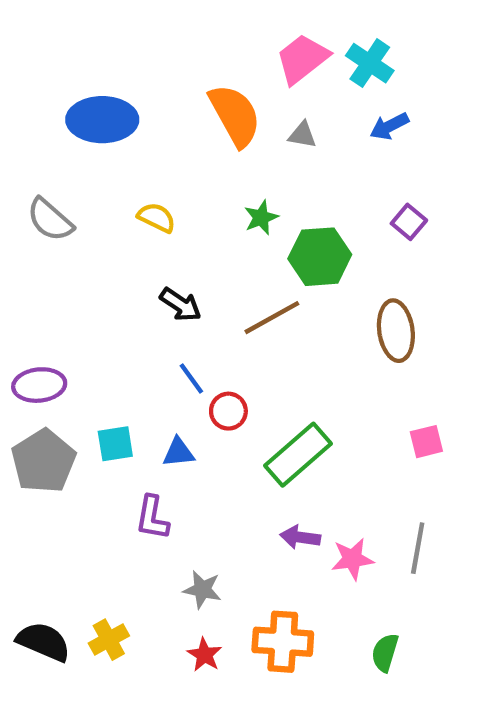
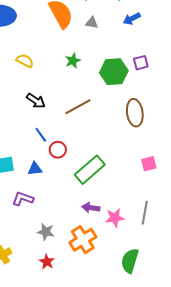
purple square: (409, 222) -> (141, 63), turned 35
green hexagon: (320, 257) -> (114, 72), moved
purple L-shape: (152, 518) -> (23, 199), turned 100
orange cross: (283, 642) -> (83, 240), moved, turned -36
green semicircle: (385, 653) -> (130, 261), size x1.4

